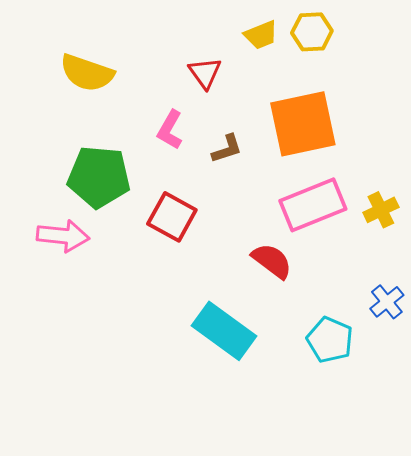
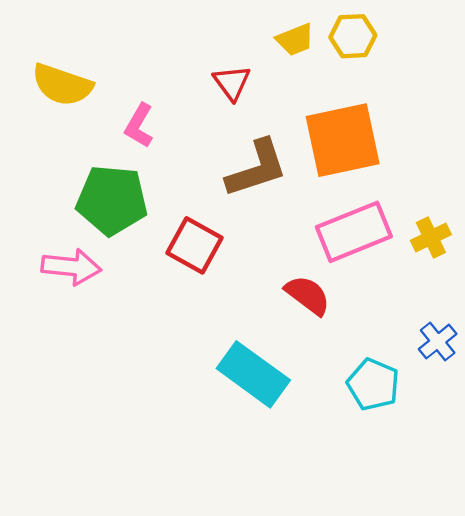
yellow semicircle: (87, 73) -> (62, 85), moved
pink L-shape: (170, 130) -> (139, 126), moved
brown L-shape: (227, 149) -> (257, 169), size x1.8

